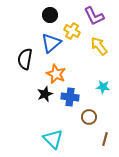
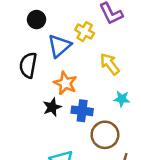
black circle: (50, 15) -> (37, 20), moved
yellow arrow: (99, 46) -> (110, 64), moved
brown circle: (89, 117) -> (105, 135), size x1.5

